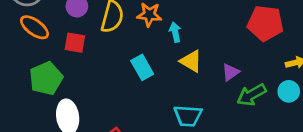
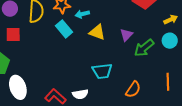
cyan arrow: (175, 32) -> (82, 14), turned -80
cyan rectangle: (142, 67) -> (64, 29), moved

